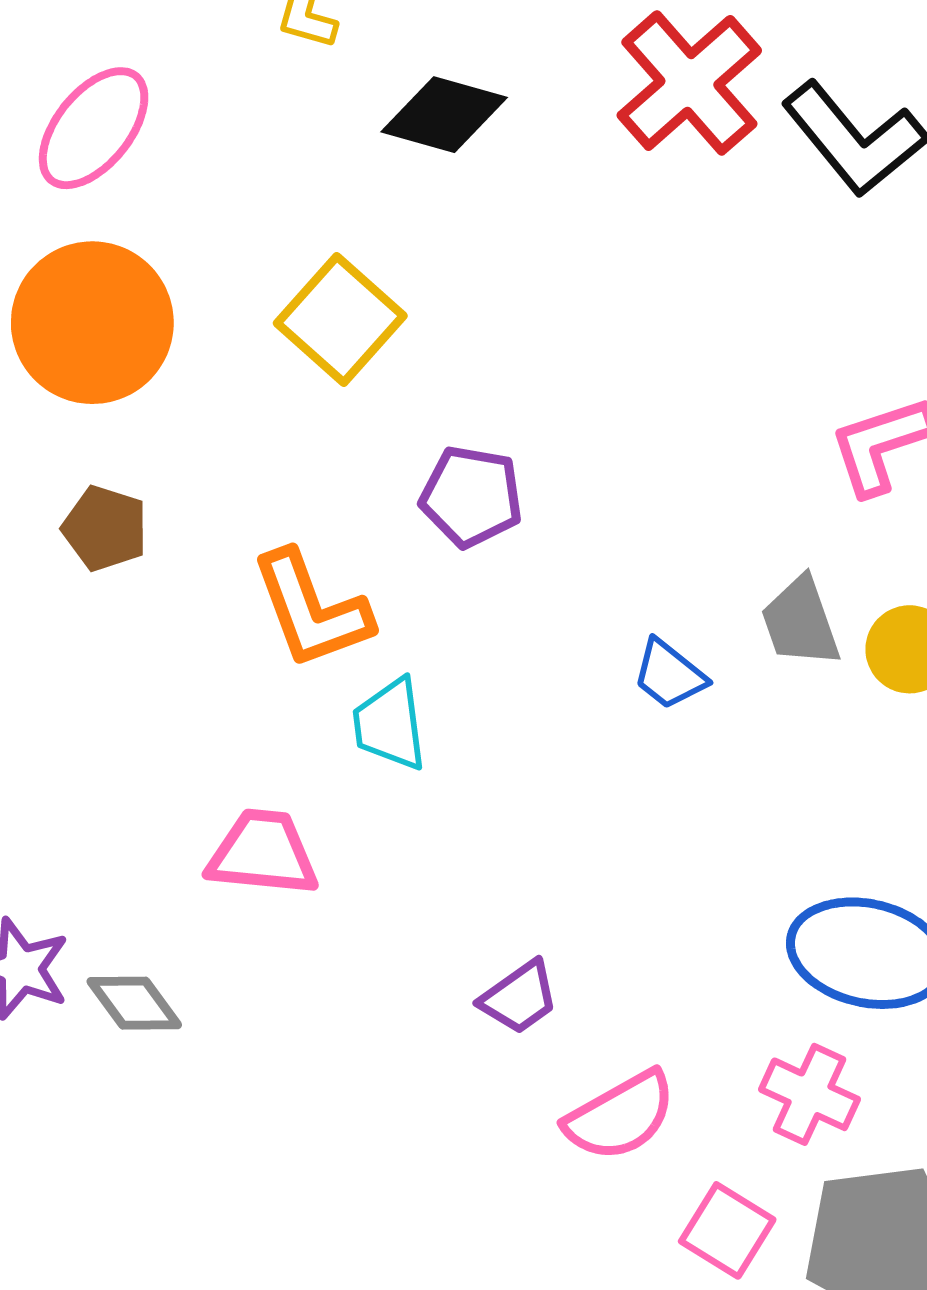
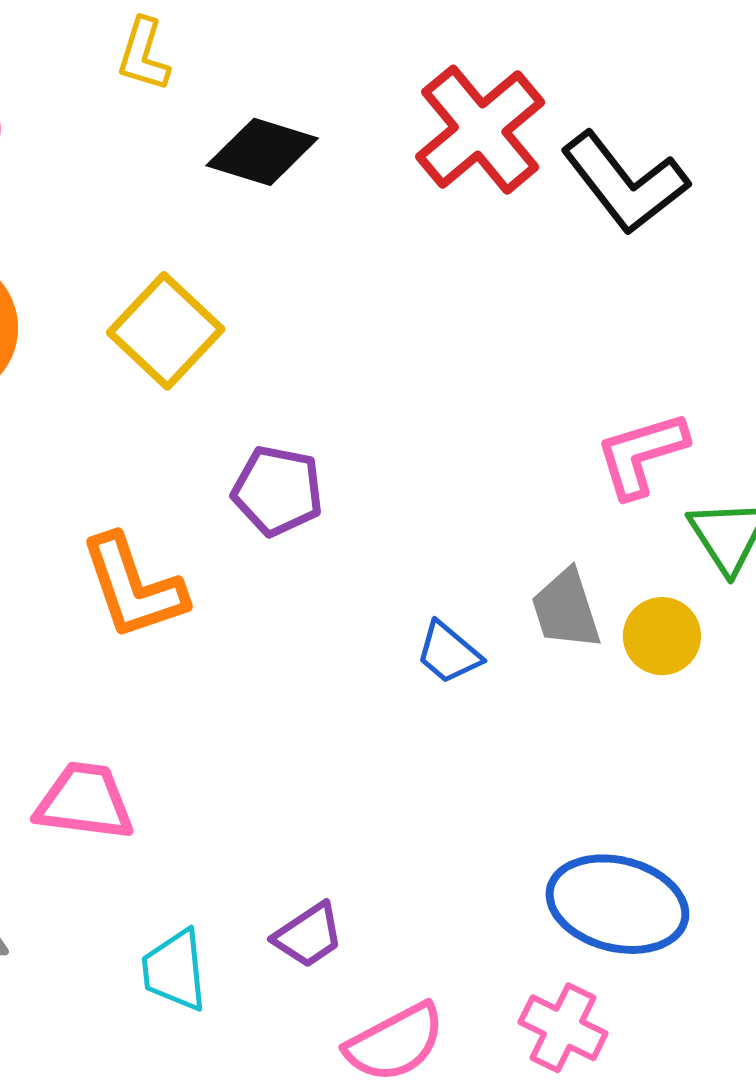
cyan trapezoid: (390, 724) -> (175, 970), moved

